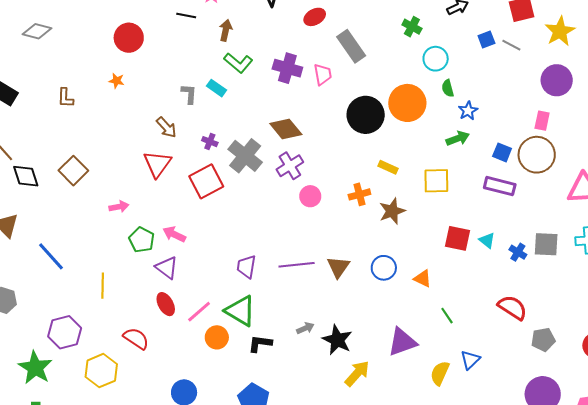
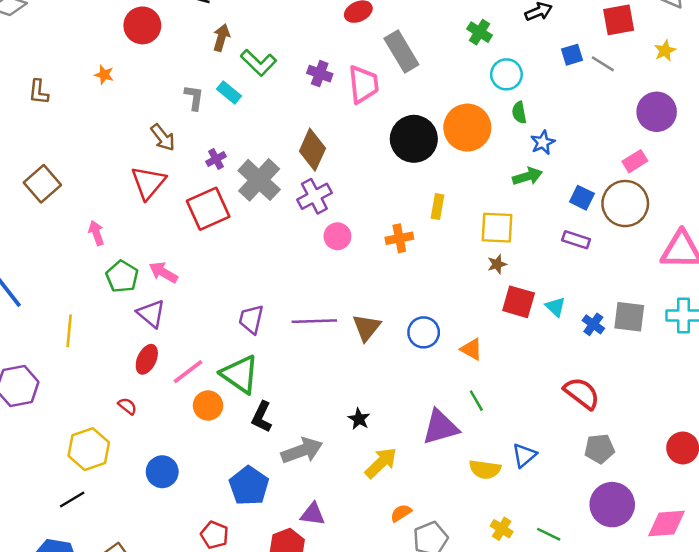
brown arrow: (226, 30) -> (221, 38), moved
yellow star: (560, 31) -> (665, 51), size x0.6
red circle: (129, 38) -> (142, 25), moved
purple cross: (287, 68) -> (320, 74), size x0.7
pink trapezoid: (323, 74) -> (363, 84), size x1.4
pink rectangle: (542, 121) -> (635, 161), turned 42
brown diamond: (286, 129) -> (312, 150), turned 60
purple cross: (210, 142) -> (216, 159), turned 35
yellow rectangle: (388, 167) -> (438, 207), turned 72
purple rectangle: (500, 186) -> (576, 240), size x0.7
pink arrow: (119, 207) -> (96, 233), turned -102
brown star: (392, 211) -> (497, 264), moved, size x0.6
red ellipse: (166, 304) -> (147, 359), turned 50
green line: (447, 316) -> (476, 401), moved
gray arrow: (305, 328) -> (302, 451), moved, size x1.8
red semicircle: (136, 338) -> (127, 406), moved, size x0.6
black star: (337, 340) -> (359, 419), size x0.6
gray pentagon: (543, 340) -> (599, 449), moved
black L-shape: (260, 344) -> (262, 417), turned -75
yellow hexagon: (101, 371) -> (89, 449), moved
yellow semicircle: (440, 373) -> (485, 469), turned -110

